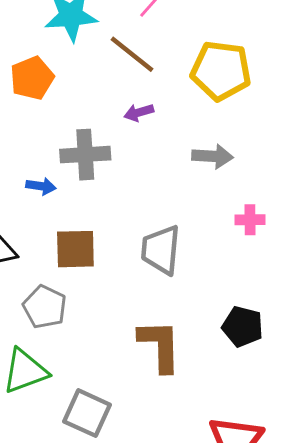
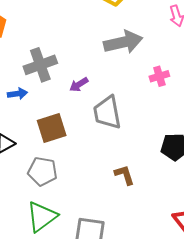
purple arrow: (139, 112) -> (79, 85), moved
gray arrow: (213, 156) -> (123, 42), size x1.4
brown L-shape: (160, 346) -> (125, 175), size x0.6

